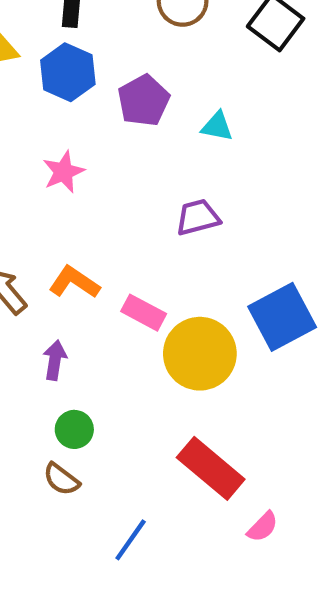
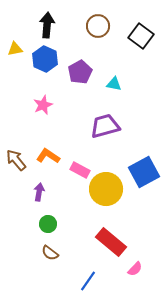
purple trapezoid: (198, 217) -> (105, 126), size x1.4
brown semicircle: (61, 479) -> (50, 253), moved
blue line: (131, 540) -> (88, 281), moved

